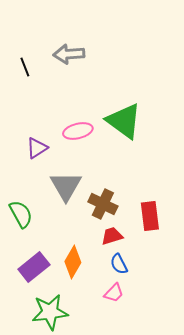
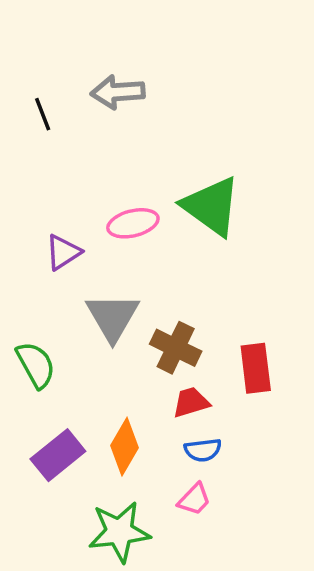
blue semicircle: (119, 264) -> (203, 450), turned -70
green star: (50, 312) -> (119, 532), moved

